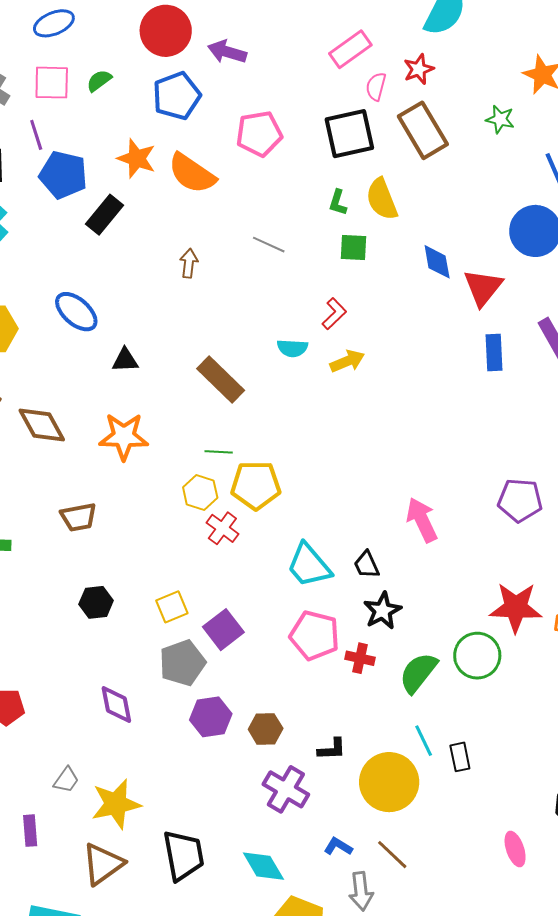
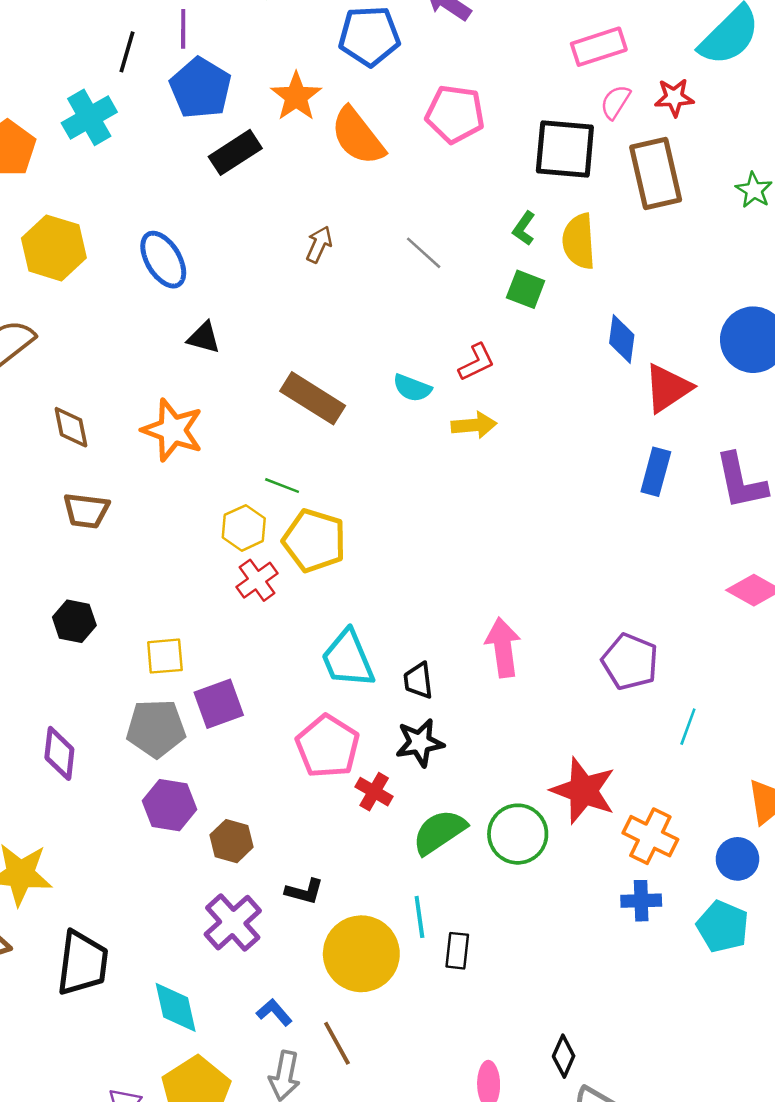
brown rectangle: (221, 380) -> (313, 398), turned -30
brown diamond: (42, 425) -> (71, 427), moved, size x0.7

